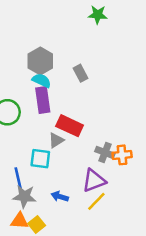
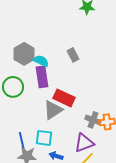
gray hexagon: (40, 61) -> (24, 54), moved
gray triangle: (56, 140) -> (53, 110), size x1.5
cyan square: (40, 159) -> (44, 138), moved

